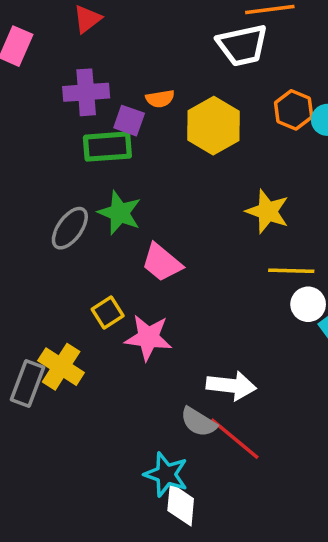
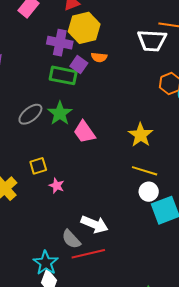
yellow hexagon: (214, 126) -> (84, 28), moved
pink trapezoid: (162, 263) -> (84, 132), moved
pink star: (148, 338) -> (57, 186), size x0.6
red line: (235, 439) -> (88, 254), turned -68

